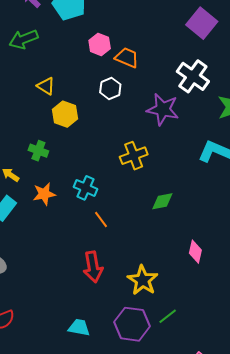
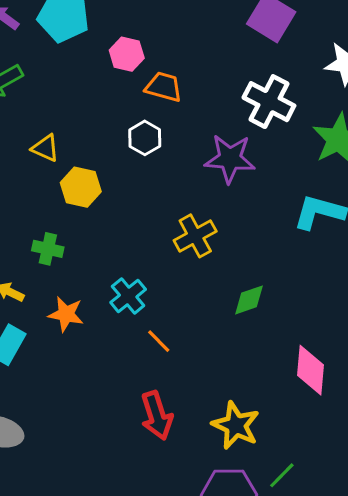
pink hexagon: (100, 44) -> (127, 54), moved
cyan cross: (85, 188) -> (128, 296), turned 35
orange star: (44, 194) -> (66, 314), turned 30
pink diamond: (195, 252) -> (311, 370), size x1.4

